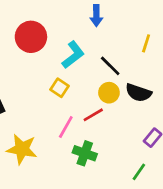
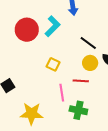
cyan L-shape: (73, 55) -> (53, 26), moved
red line: (93, 115) -> (81, 81), turned 42
pink line: (66, 127) -> (62, 93), turned -30

